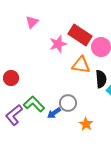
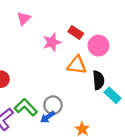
red rectangle: (80, 35) -> (76, 33), size x0.6
gray circle: (68, 103) -> (53, 105), moved

